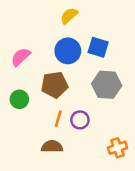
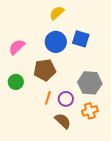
gray hexagon: (107, 85) -> (90, 83), moved
brown semicircle: (52, 147) -> (63, 121), moved, turned 42
orange cross: (117, 148) -> (90, 111), moved

